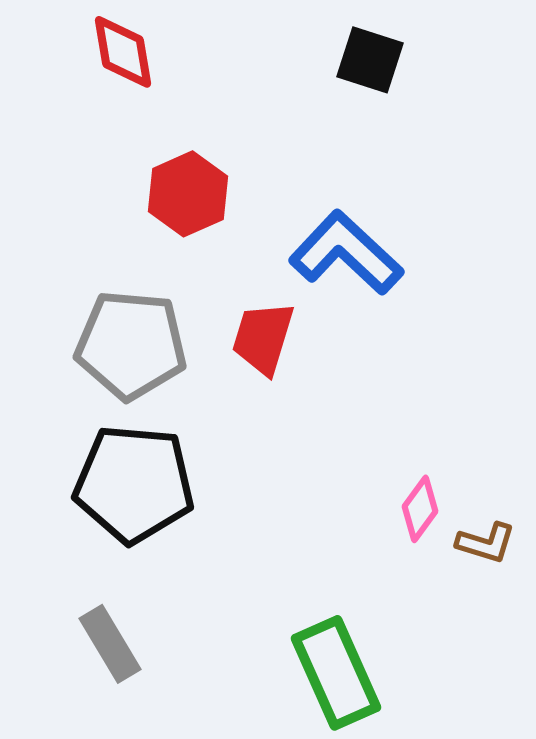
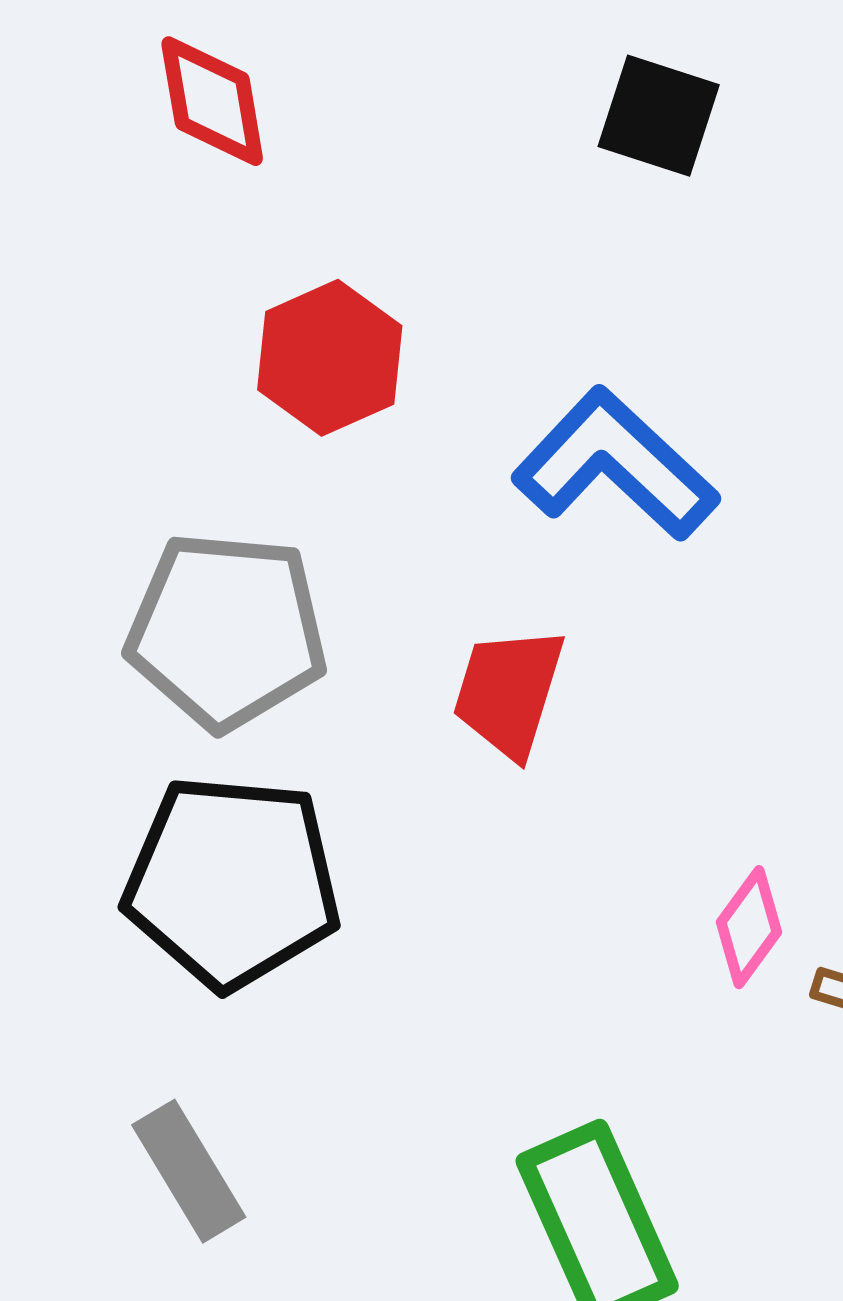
red trapezoid: (263, 338) -> (509, 692), moved

